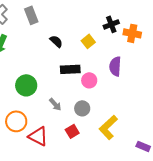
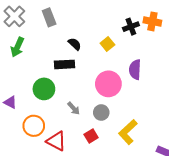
orange cross: (132, 33) -> (152, 21), moved
black rectangle: (70, 69) -> (64, 64), moved
pink circle: (89, 80) -> (108, 84), size x1.6

